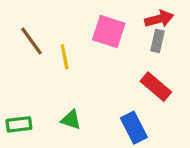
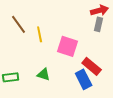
pink square: (109, 32) -> (68, 46), moved
red rectangle: (156, 87) -> (92, 66), moved

